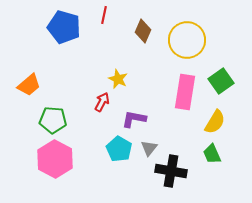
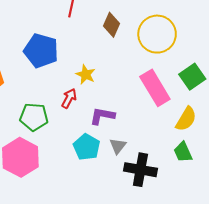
blue pentagon: (64, 27) -> (41, 51), moved
pink rectangle: (185, 92) -> (155, 88), turned -40
green pentagon: (53, 120) -> (34, 117), moved

